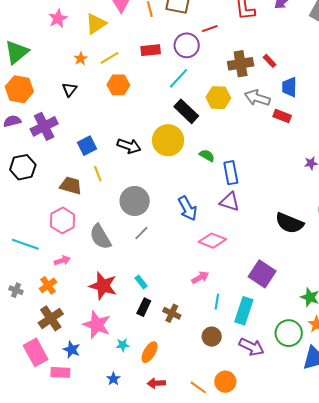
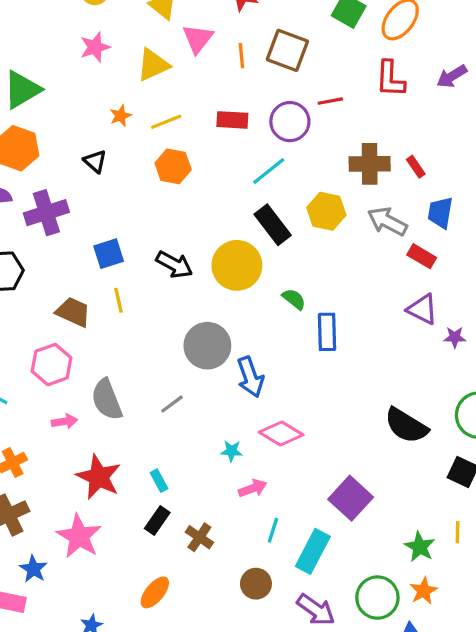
black triangle: (69, 90) -> (95, 161), turned -35
gray circle: (135, 201) -> (207, 346), moved
purple triangle: (230, 202) -> (422, 309), moved
pink arrow: (62, 260) -> (65, 421), moved
cyan star: (123, 345) -> (232, 451), moved

